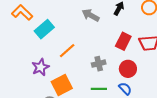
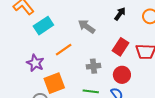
gray arrow: (91, 15) -> (87, 26), moved
purple star: (40, 67) -> (35, 63), turned -30

